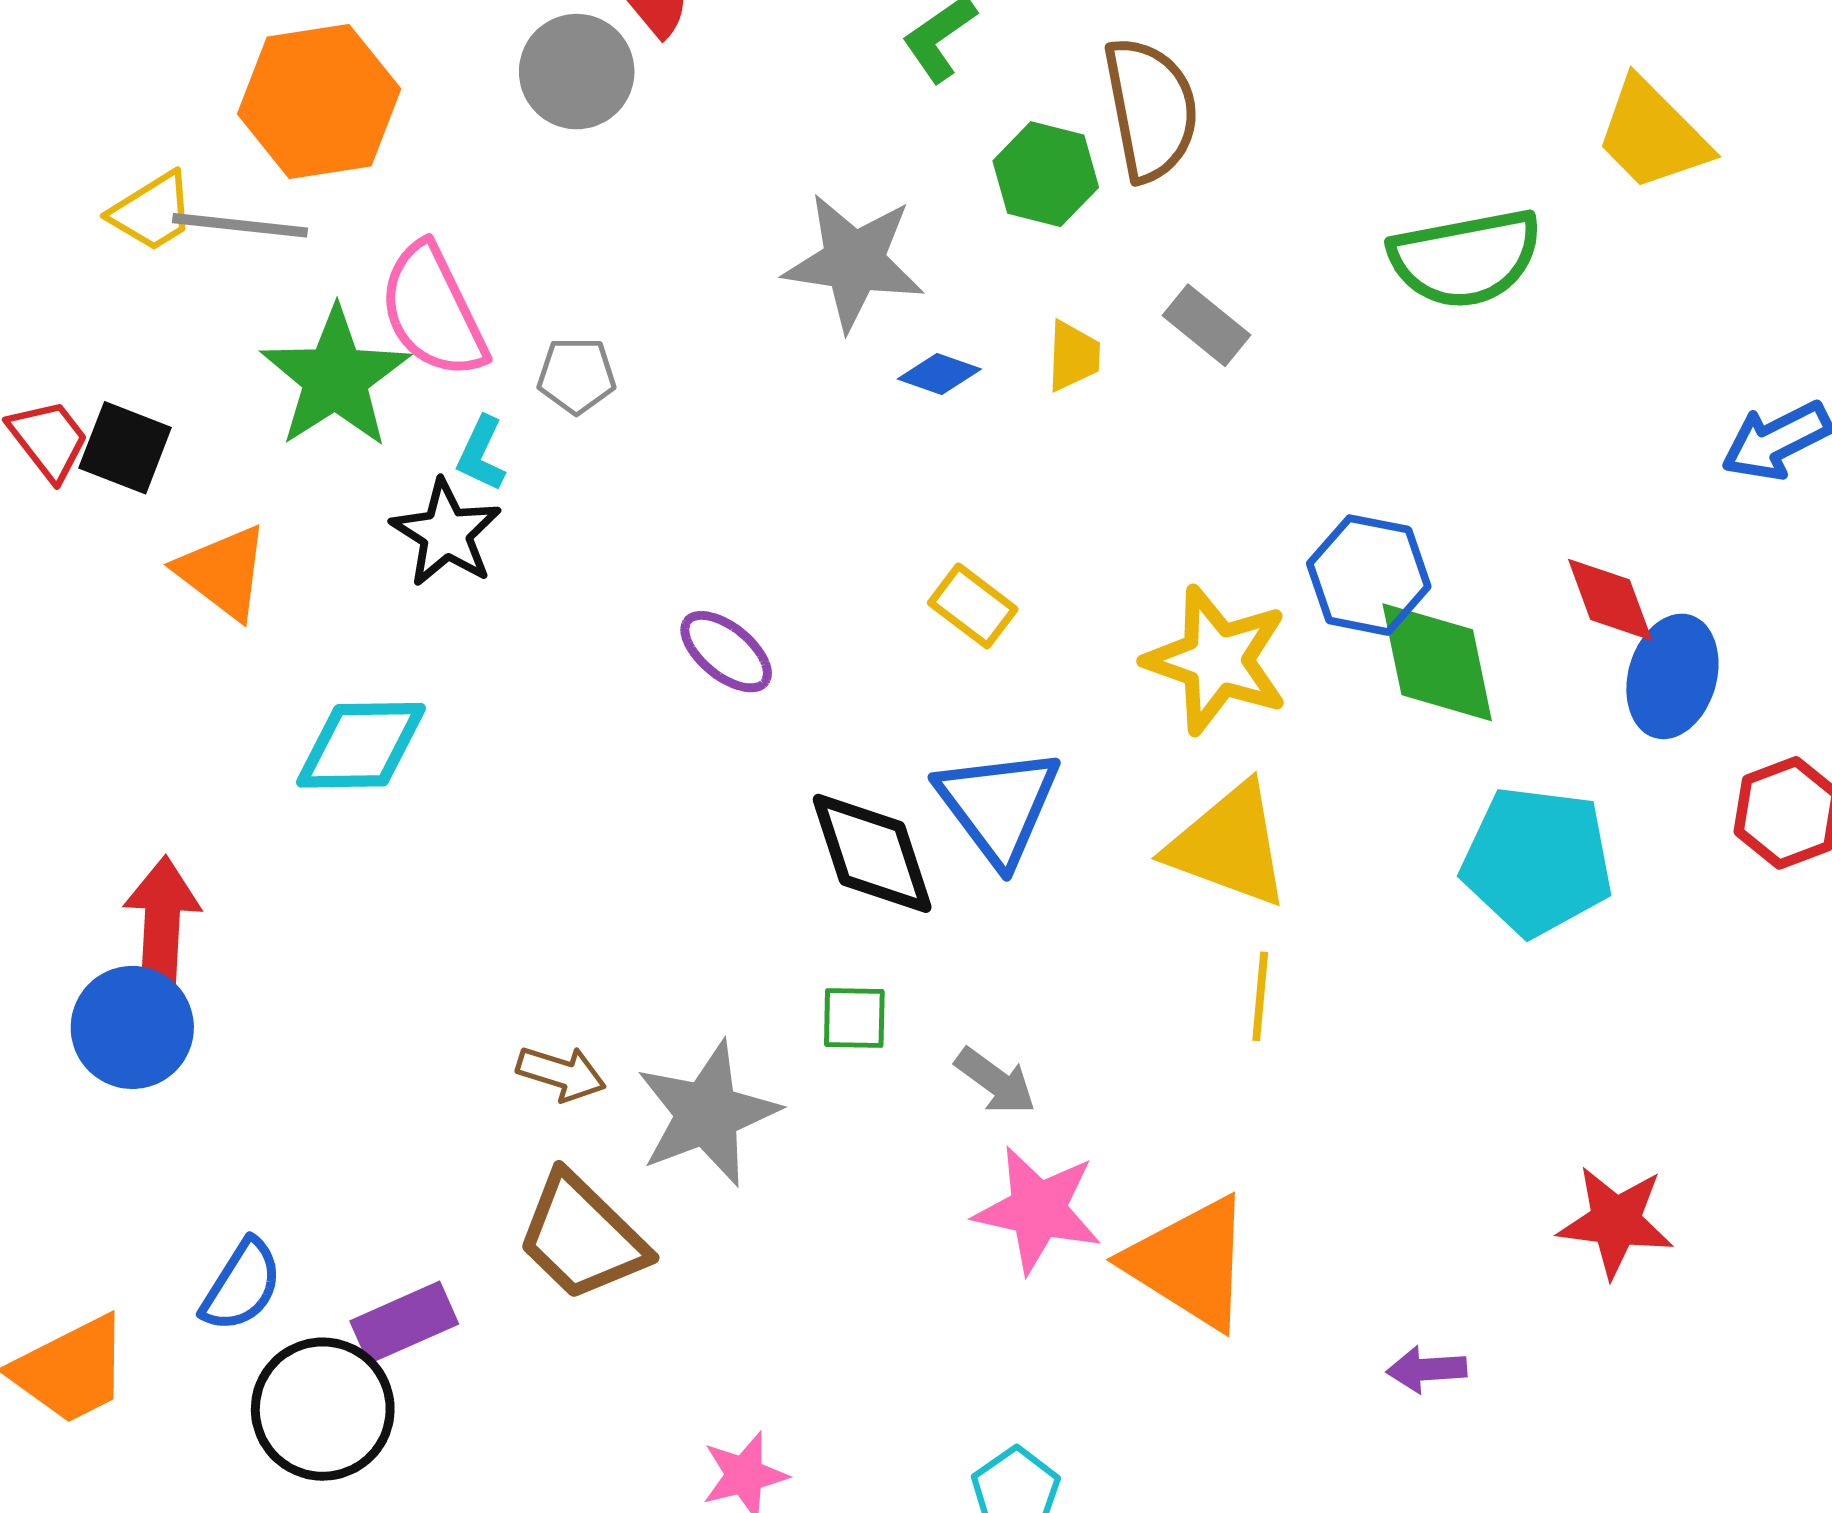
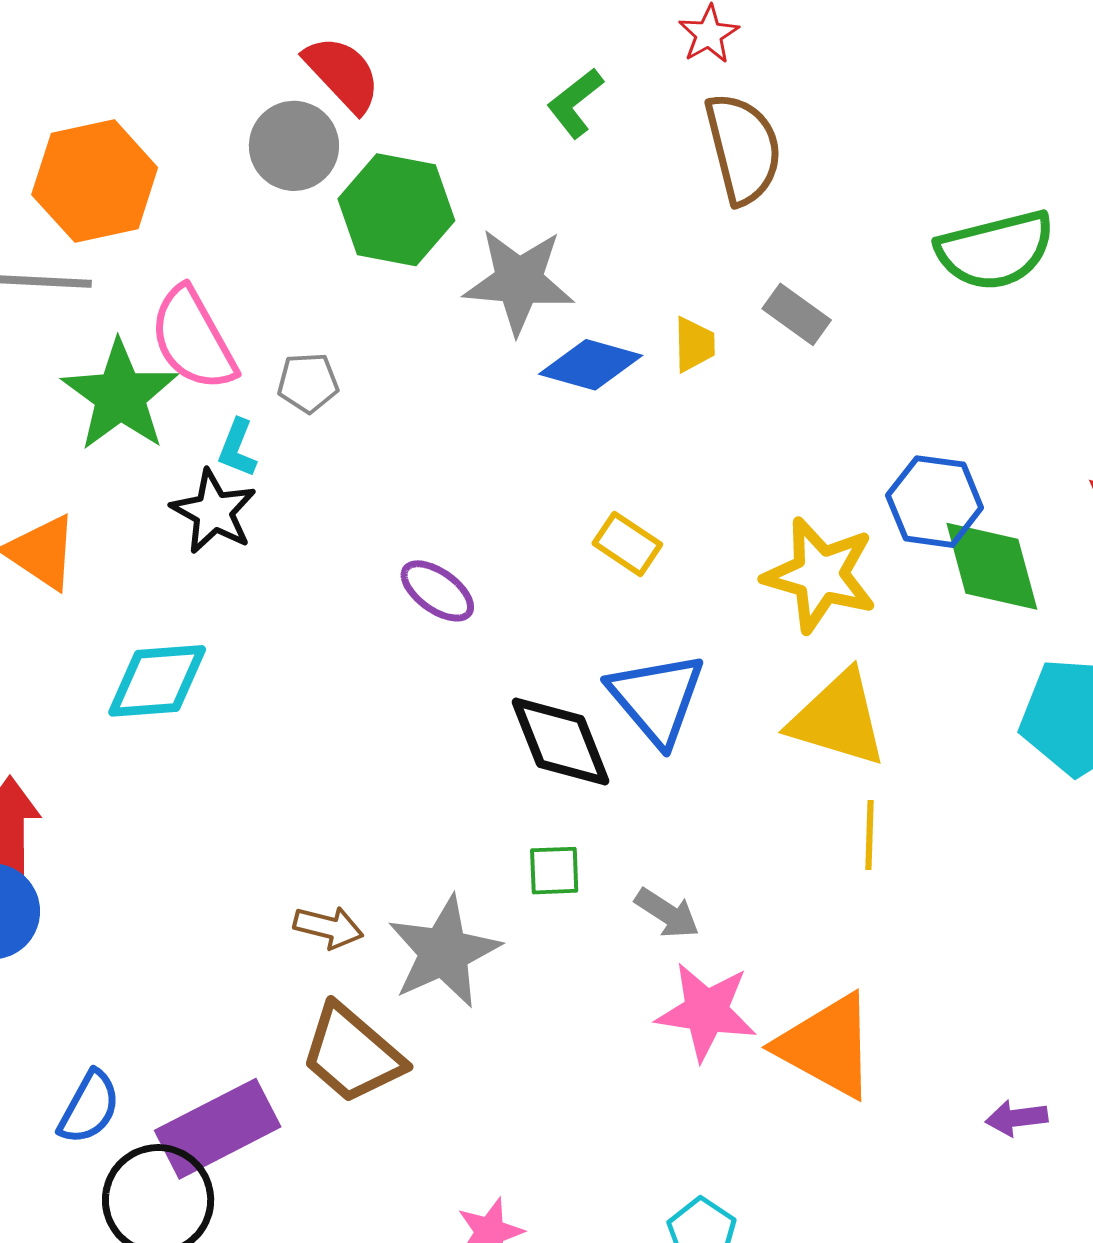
green hexagon: (1046, 174) -> (396, 210), moved, size x1.4
blue diamond: (939, 374) -> (591, 365), size x1.6
purple rectangle: (404, 1322) -> (218, 1129), size x1.5

